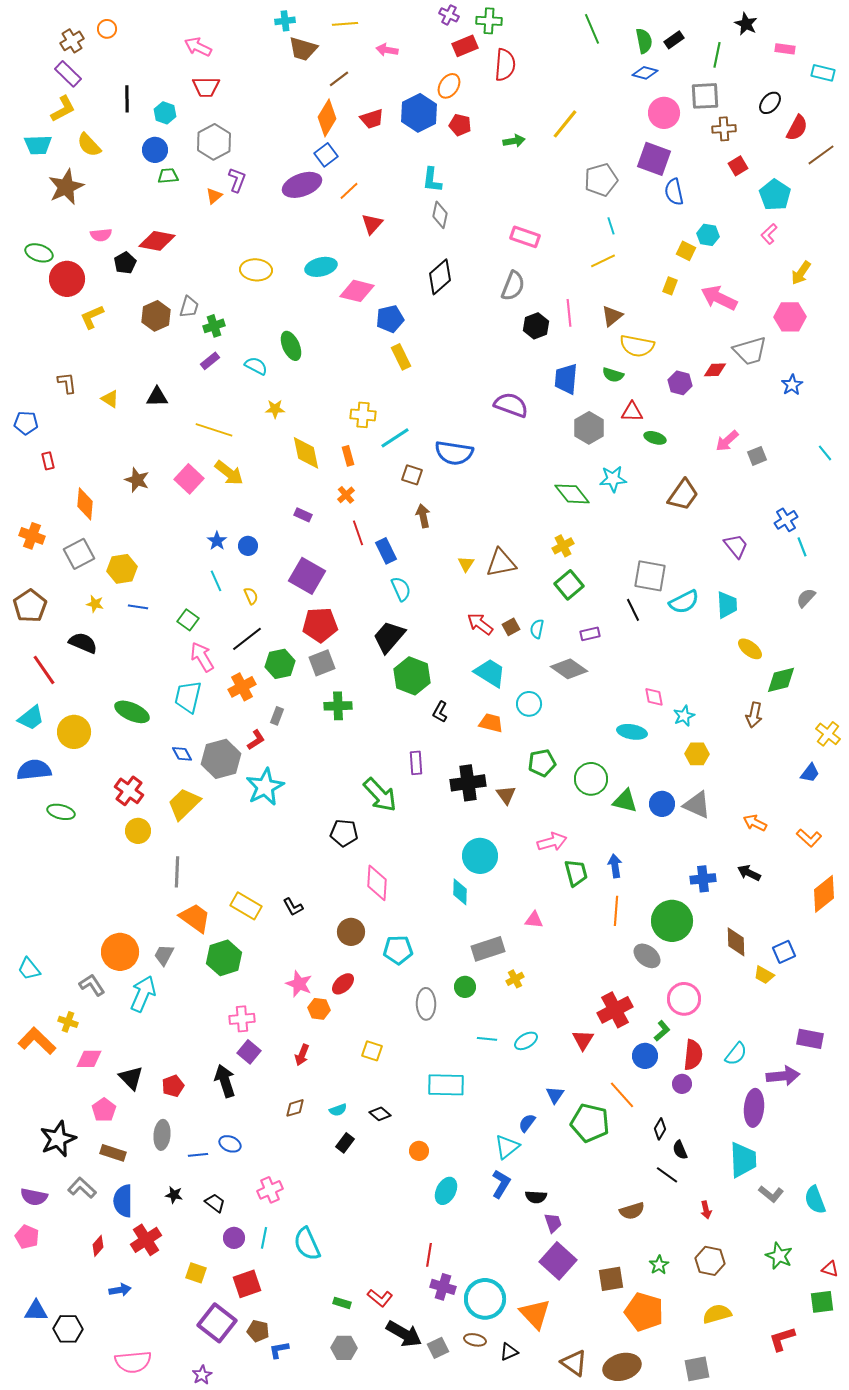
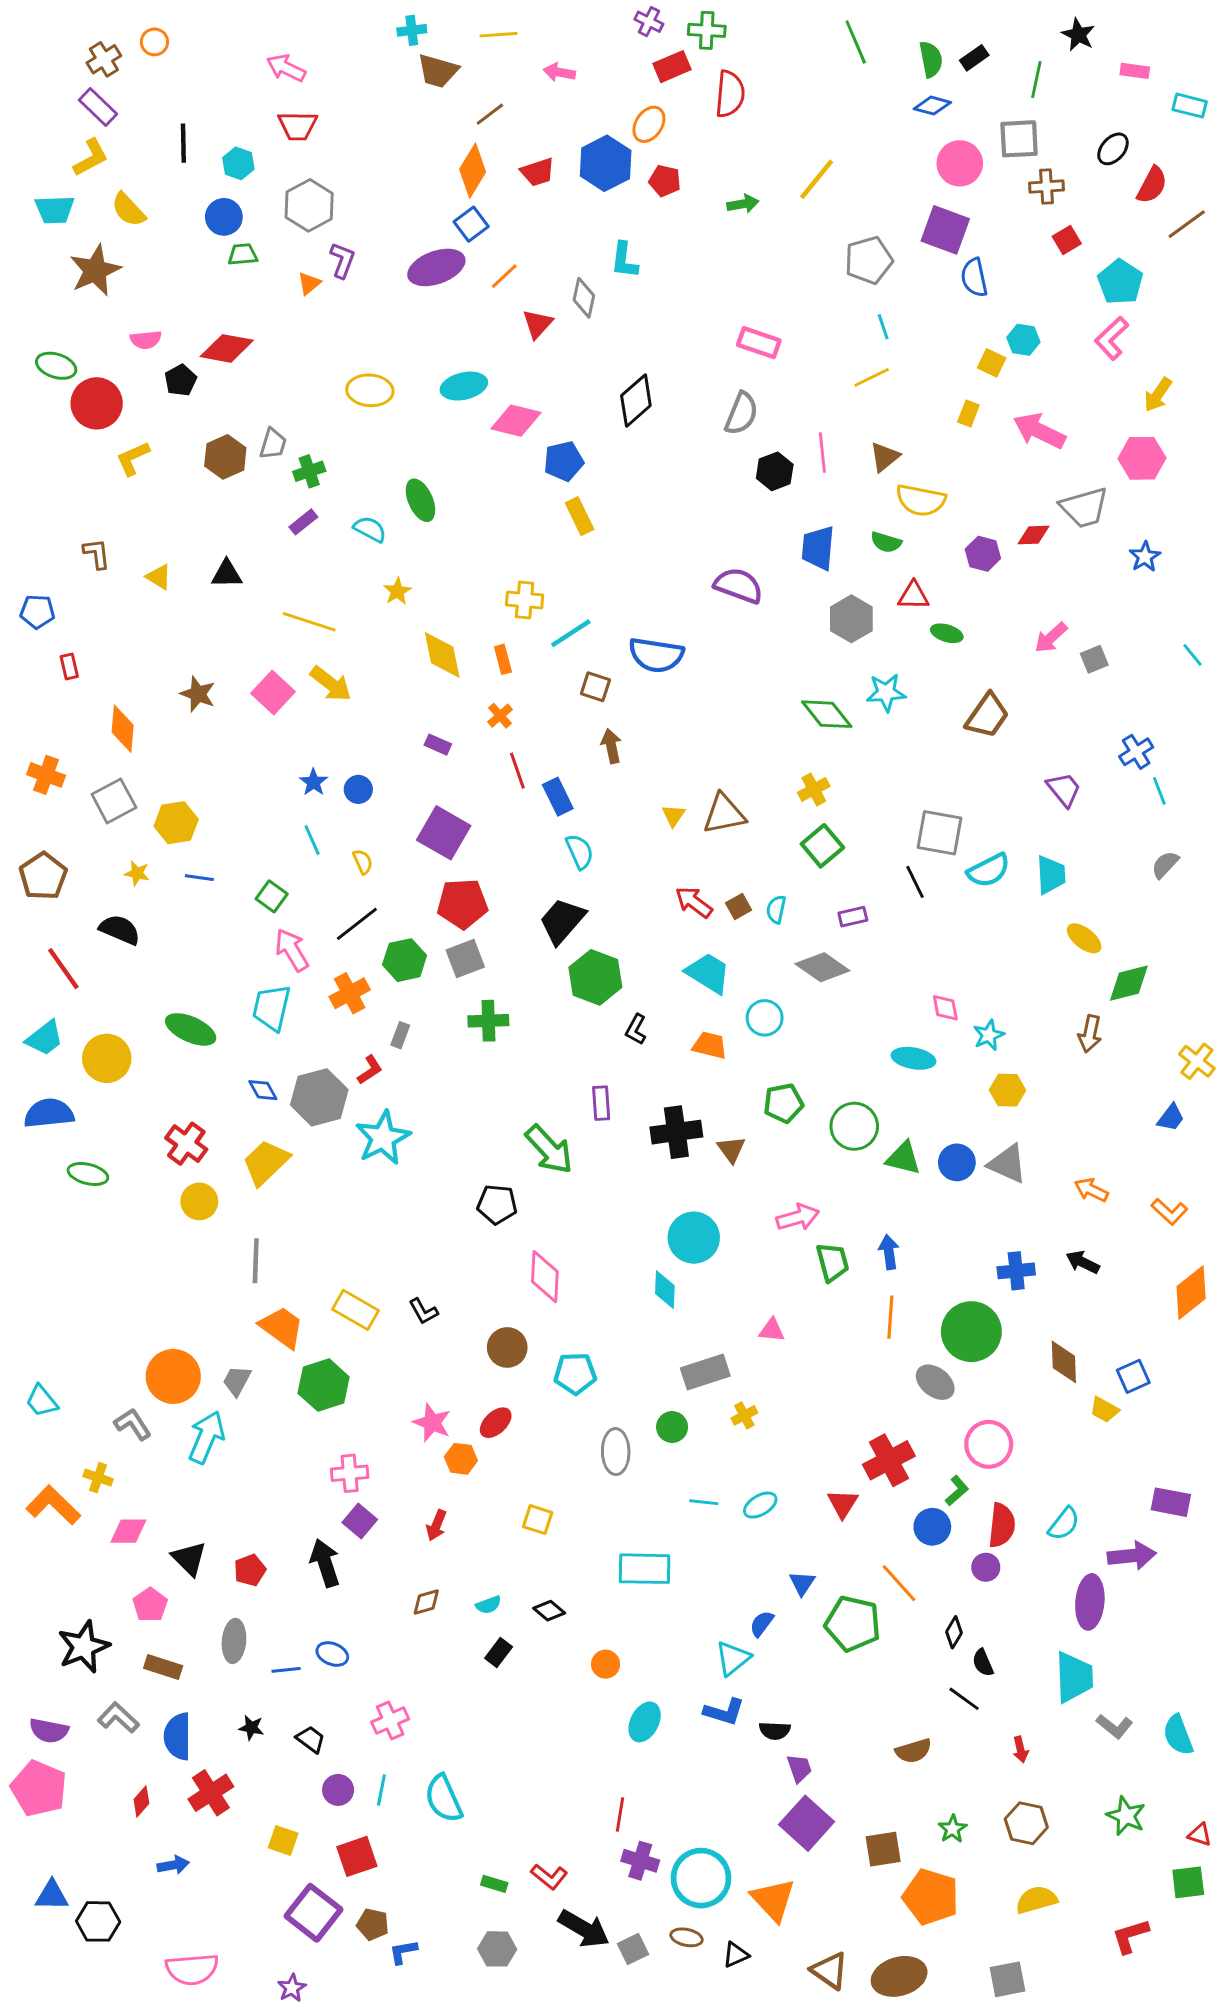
gray diamond: (440, 215) -> (584, 298), moved
pink L-shape: (769, 234) -> (1112, 338), size x1.4
yellow star: (275, 409) -> (397, 591), turned -30
blue L-shape: (501, 1184) -> (724, 1712), turned 76
pink pentagon: (27, 1237) -> (39, 1788), size x1.6

